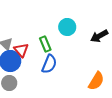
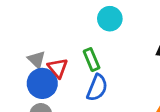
cyan circle: (67, 27) -> (110, 19), moved

